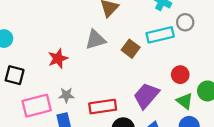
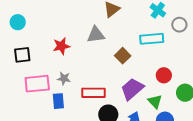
gray circle: (185, 22) -> (179, 25), moved
brown square: (131, 49) -> (123, 56), moved
black square: (15, 75) -> (22, 55), turned -30
green triangle: (185, 101) -> (155, 101), moved

